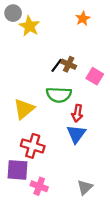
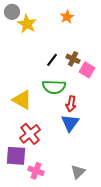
orange star: (83, 19) -> (67, 17), moved
brown cross: (69, 64) -> (73, 59), moved
yellow triangle: (24, 109) -> (22, 100), turned -50
red cross: (33, 146) -> (30, 134), turned 35

